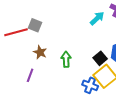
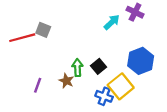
brown star: (40, 52) -> (66, 81), moved
black square: (100, 58) -> (99, 66), moved

